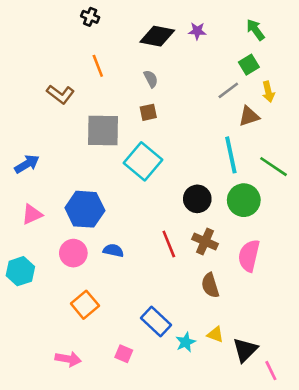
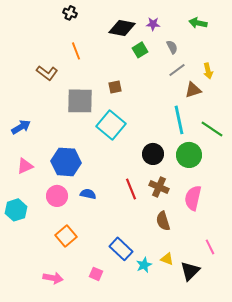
green arrow: (255, 30) -> (198, 23), turned -42
green square: (249, 65) -> (140, 50), moved
gray semicircle: (151, 79) -> (172, 47), moved
pink line: (271, 371) -> (210, 247), moved

